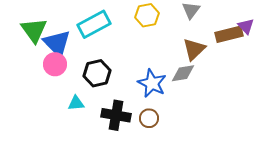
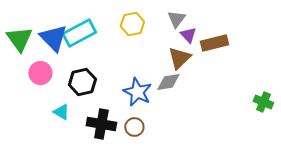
purple triangle: (246, 26) -> (188, 35), moved
blue triangle: (57, 43) -> (53, 38), moved
cyan triangle: (76, 103) -> (61, 112), turned 36

